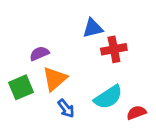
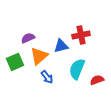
blue triangle: (93, 28) -> (61, 46), moved
cyan semicircle: (108, 97) -> (77, 69), turned 145

